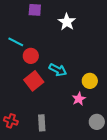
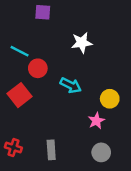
white star: (67, 22) -> (82, 43), moved, turned 30
red square: (34, 81) -> (20, 95), moved
gray circle: (97, 122) -> (101, 152), moved

